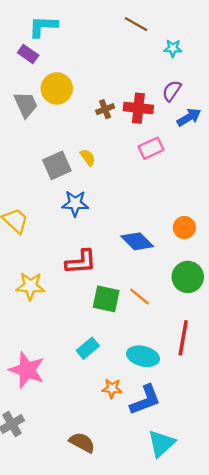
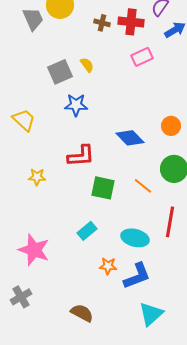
brown cross: (105, 109) -> (102, 23), turned 35
yellow star: (30, 286) -> (37, 177), size x0.7
orange line: (140, 296) -> (143, 186), moved

